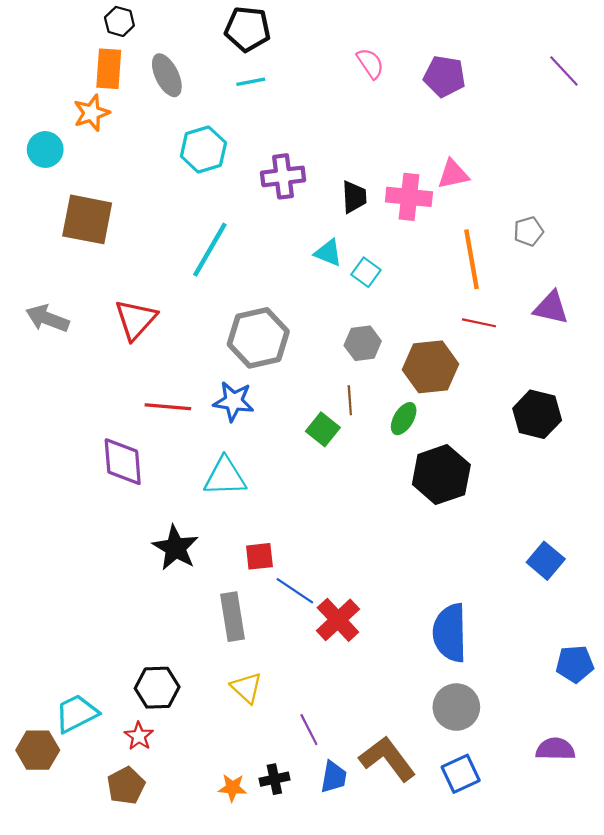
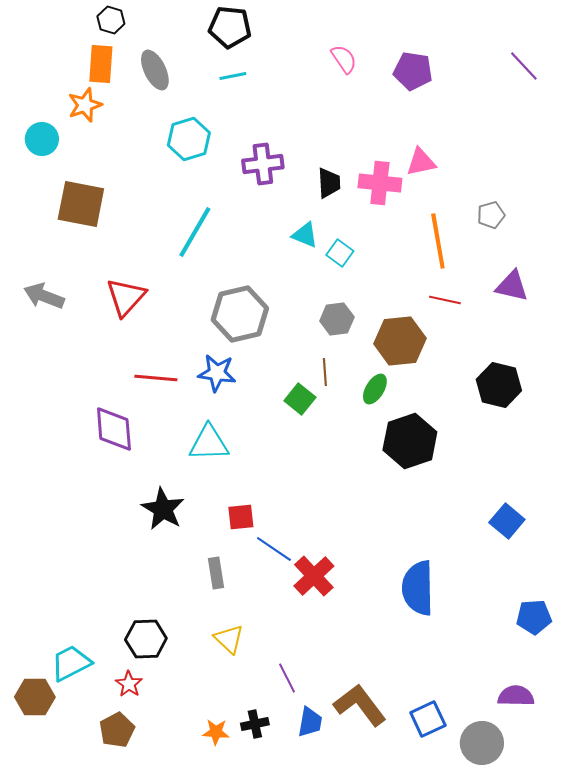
gray rectangle: (232, 617) -> (216, 573), size x0.7
gray circle: (456, 707) -> (482, 743), moved

